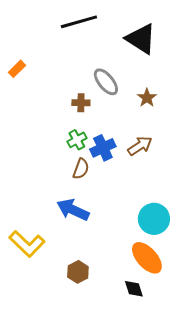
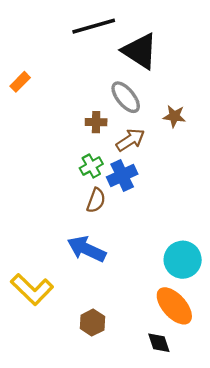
black triangle: (141, 39) -> (140, 51), moved
brown star: (147, 98) -> (174, 116), turned -30
brown arrow: (140, 146) -> (130, 140), moved

